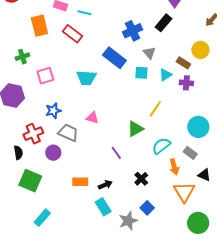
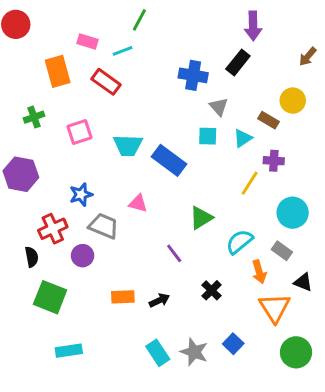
cyan line: (85, 13) -> (123, 51), turned -32
blue cross: (132, 31) -> (193, 75), turned 36
blue rectangle: (114, 58) -> (169, 160), moved
pink square: (45, 76) -> (80, 132), moved
purple cross: (186, 83) -> (274, 161), moved
yellow line: (155, 109) -> (250, 183), moved
cyan rectangle: (103, 207) -> (158, 353), moved
blue square: (147, 208) -> (233, 344), moved
cyan rectangle: (42, 218) -> (69, 351), turned 42
gray star: (128, 221) -> (194, 352), turned -30

